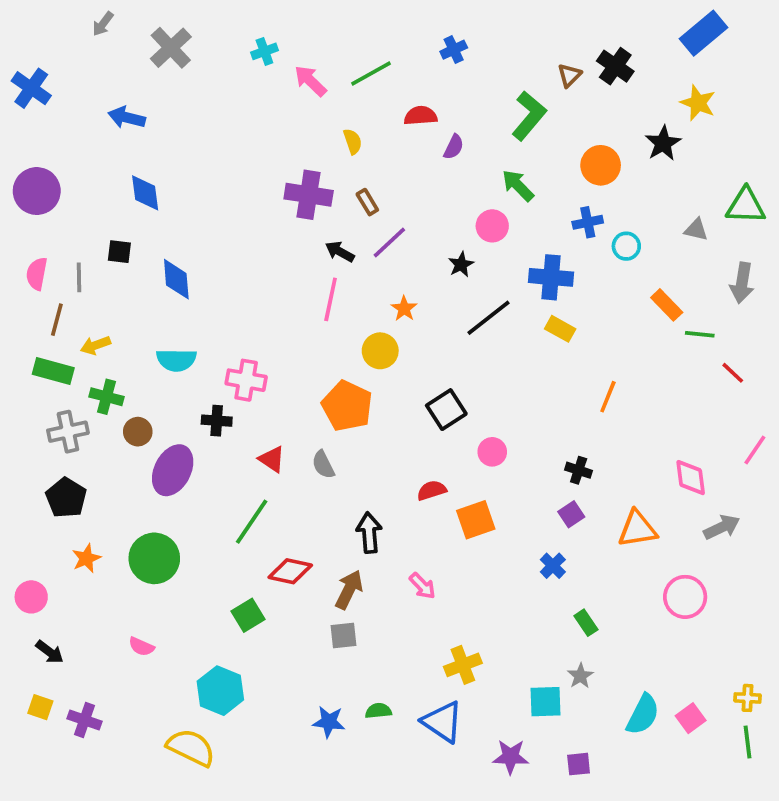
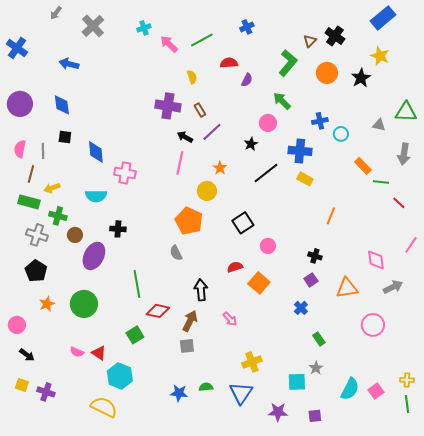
orange circle: (601, 165) -> (327, 73), moved
blue diamond: (145, 193) -> (62, 105), moved
pink cross: (246, 380) -> (125, 173), moved
gray cross: (68, 432) -> (37, 235), turned 30
red triangle: (272, 459) -> (99, 353), moved
orange square: (476, 520) -> (259, 283), turned -30
green line: (252, 522) -> (137, 284), turned -44
blue triangle: (443, 722) -> (241, 393), turned 30

